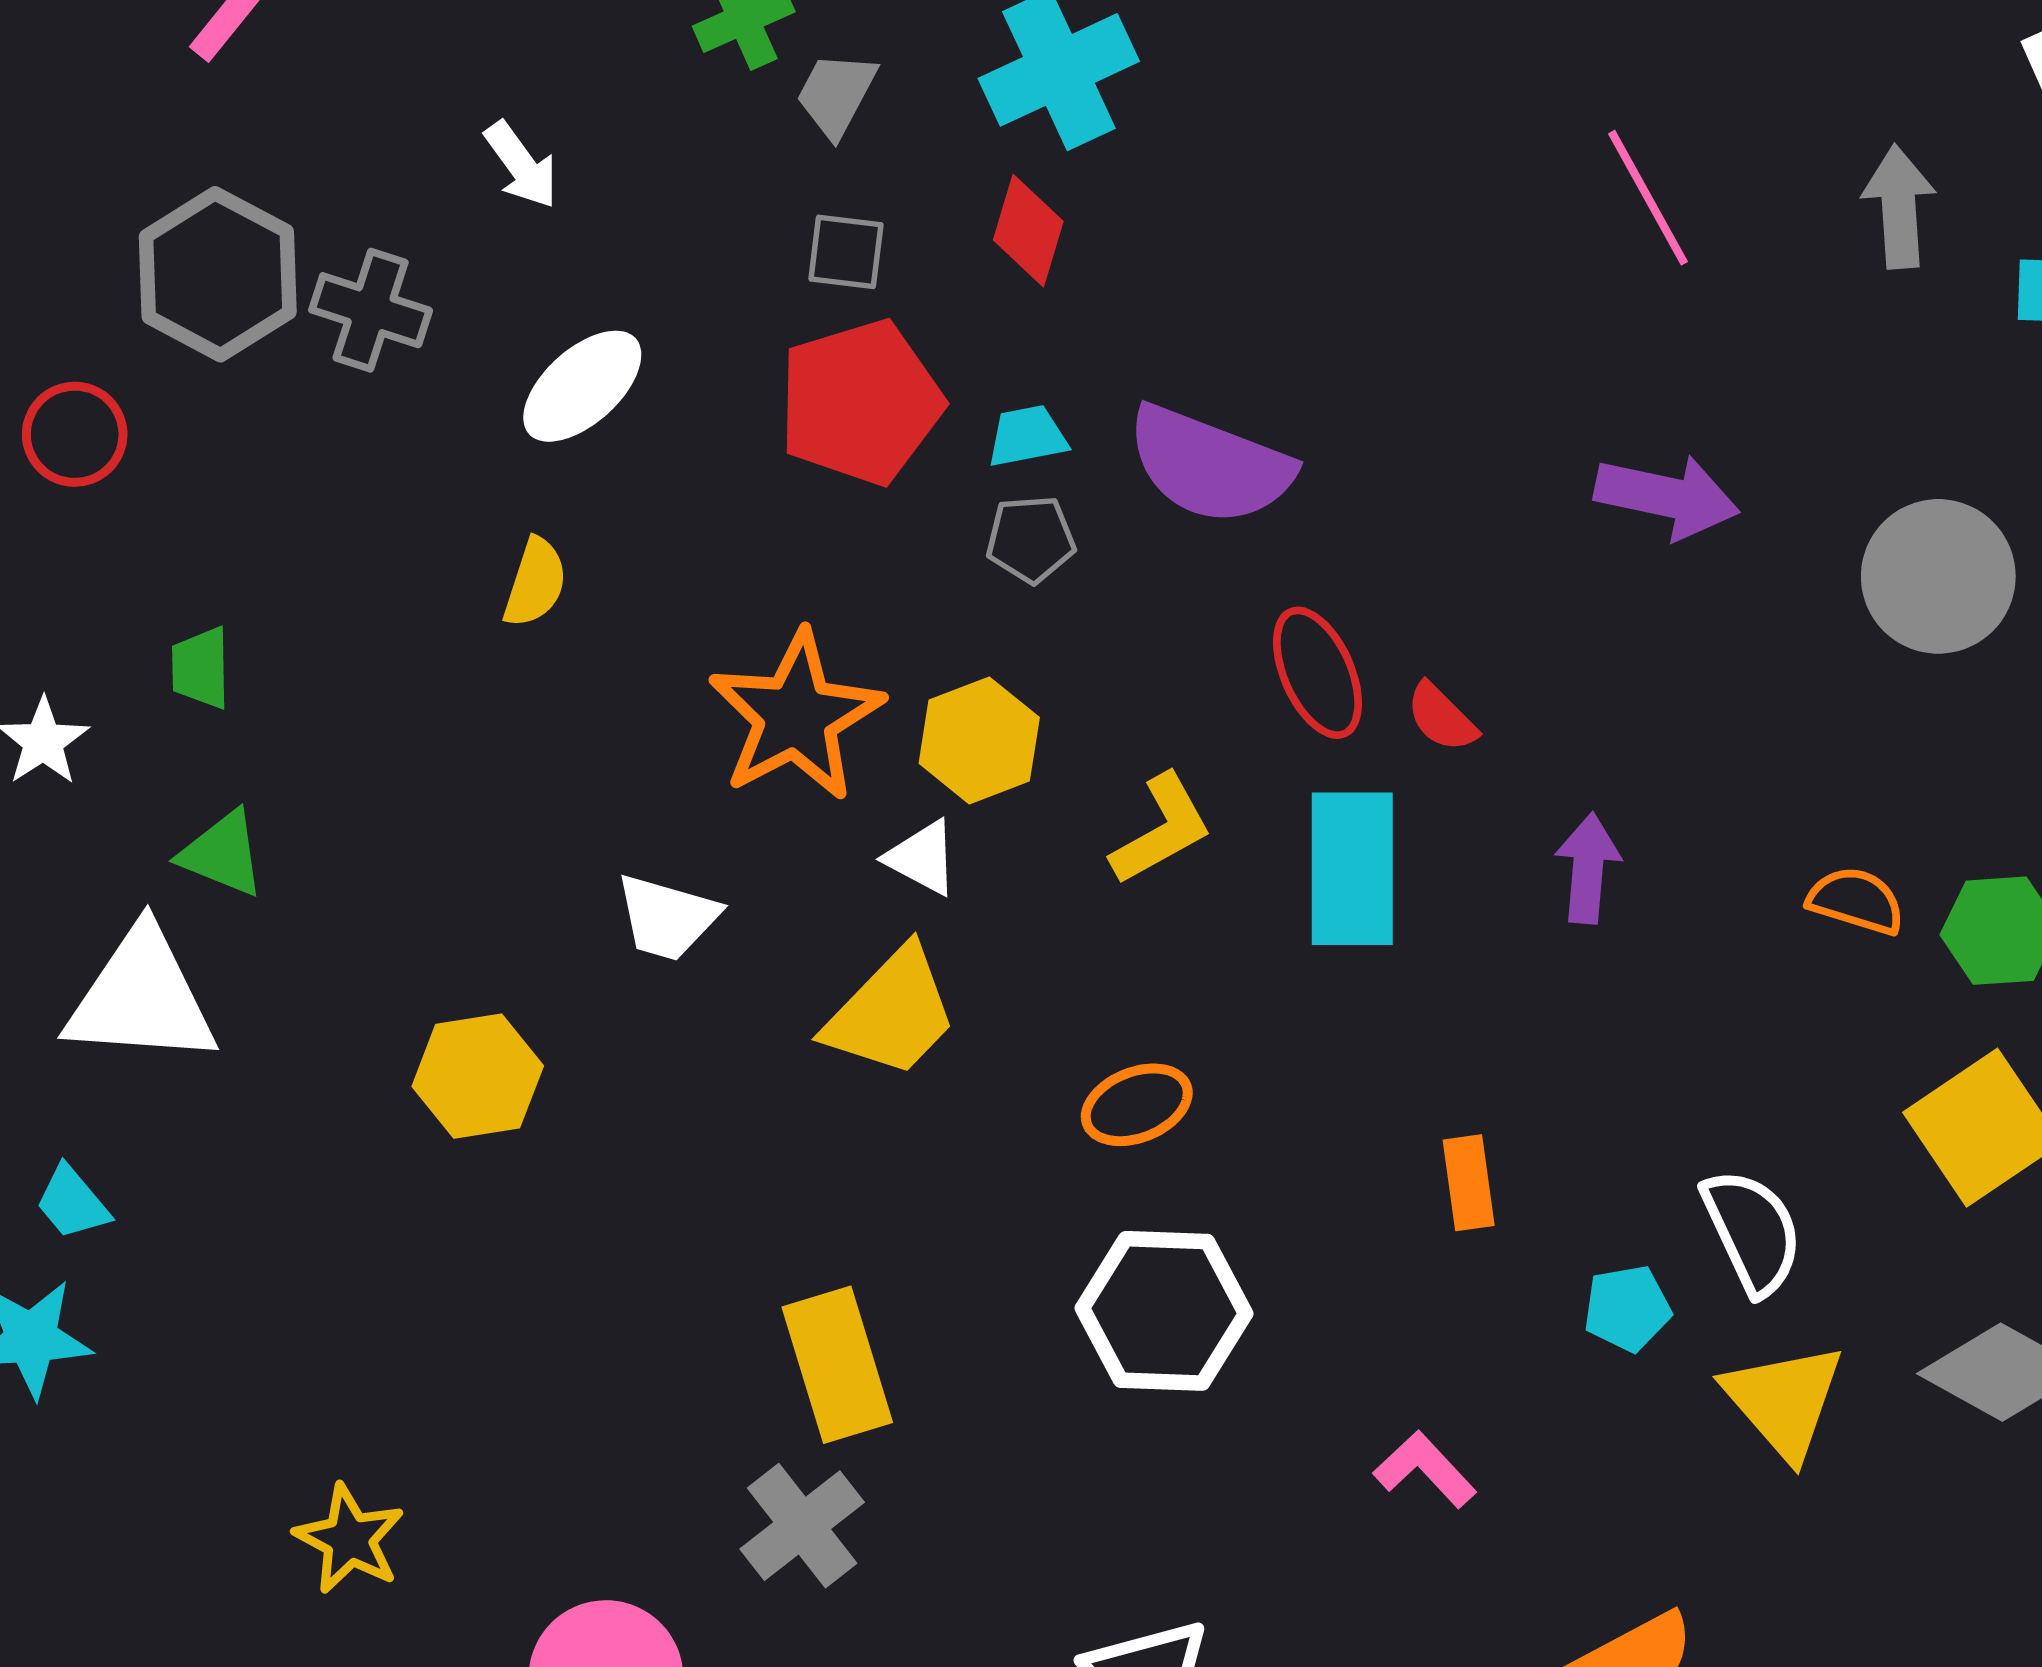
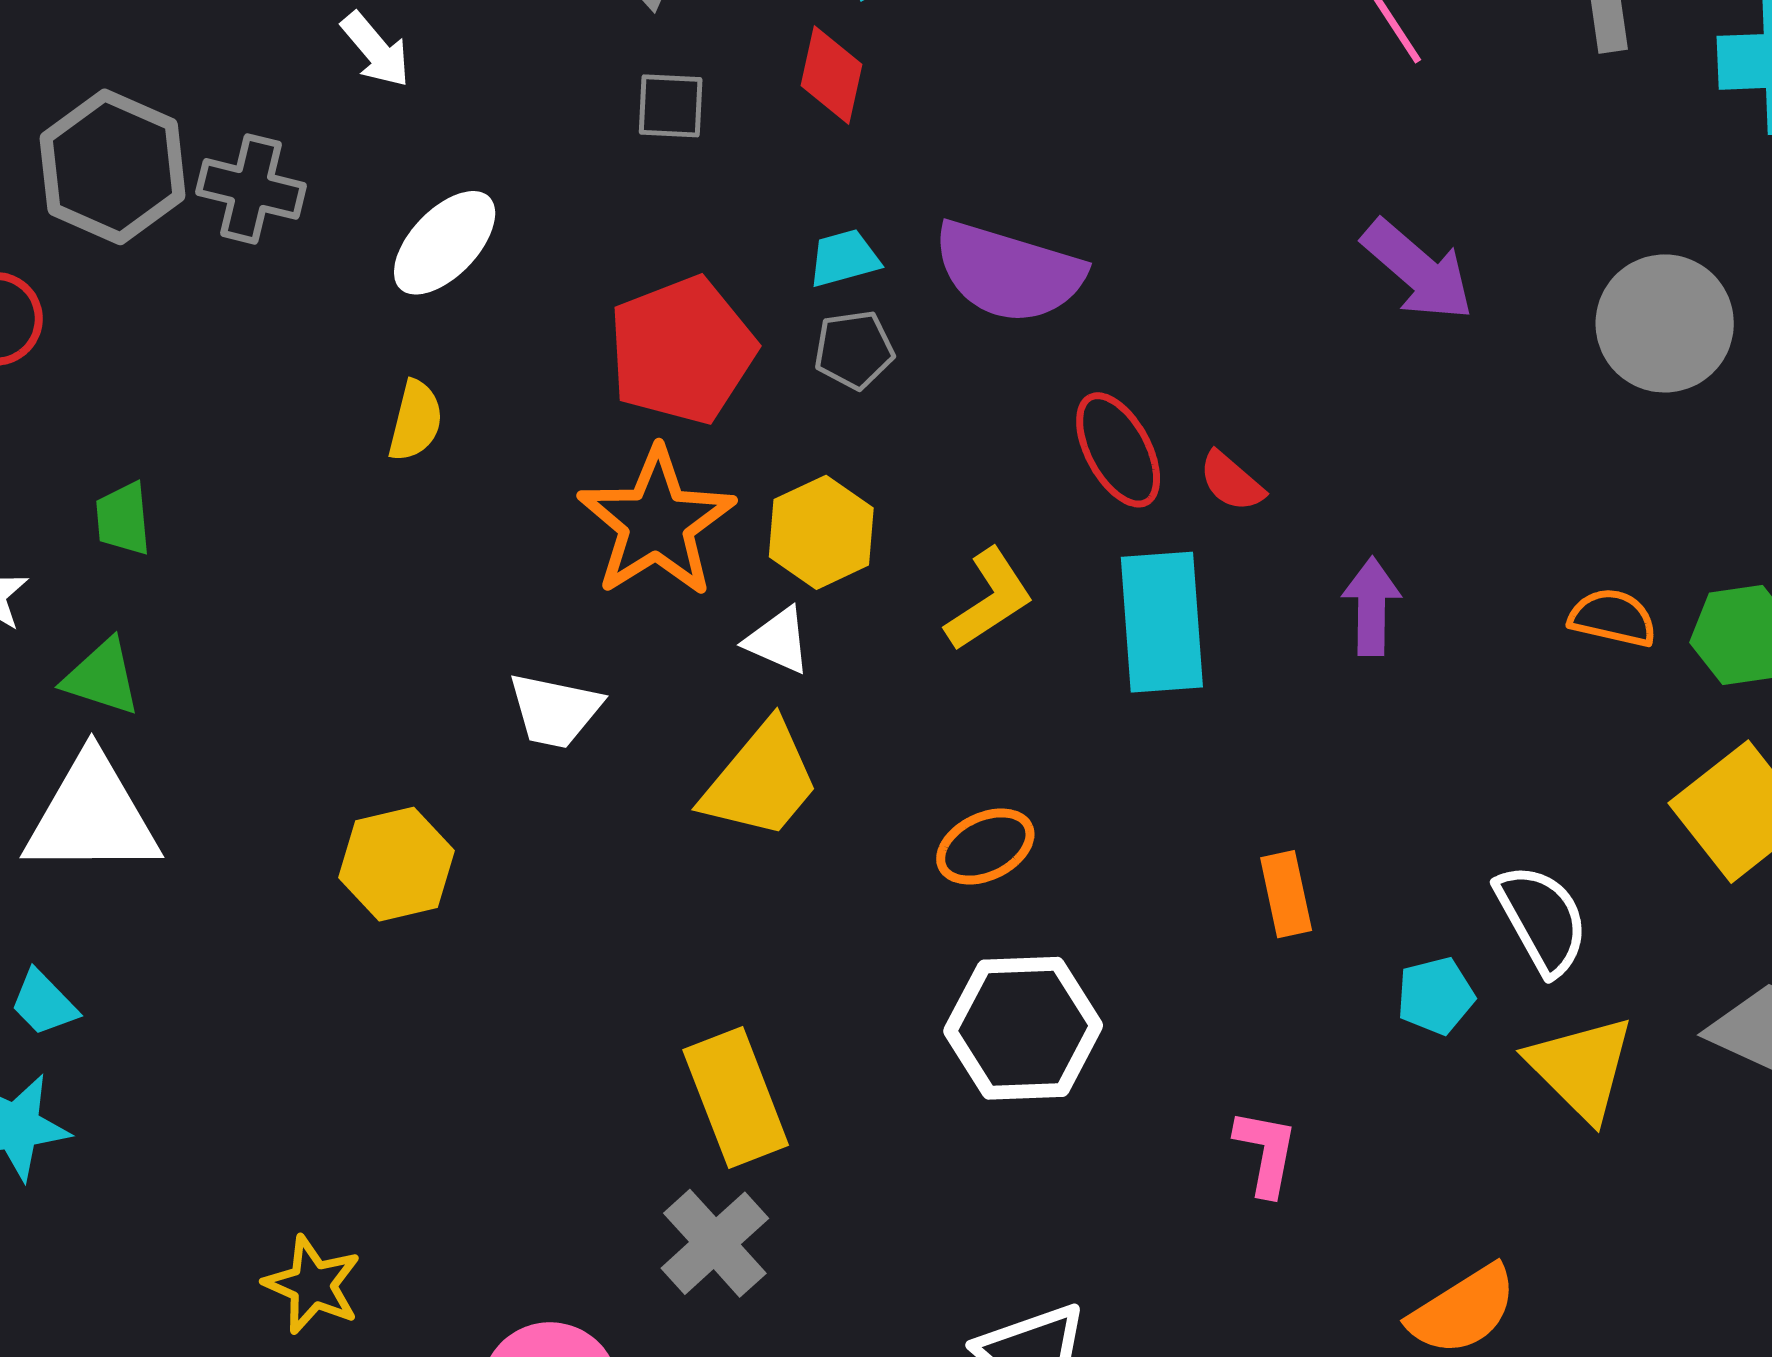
red pentagon: (860, 402) -> (682, 350), moved
purple arrow: (1667, 497) -> (1418, 270), turned 33
green triangle: (222, 854) -> (102, 677), moved
pink L-shape: (1425, 1469) -> (1266, 1152), turned 58

